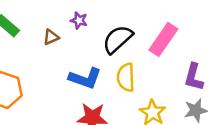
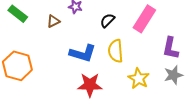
black semicircle: (118, 39) -> (107, 20), size x0.6

